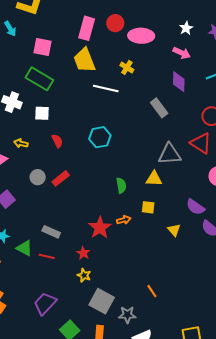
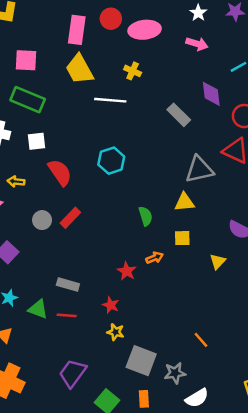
purple diamond: (179, 82) -> (211, 94), moved
red semicircle: (57, 141) -> (60, 172), size x1.6
red star: (100, 228) -> (127, 271), size x0.7
yellow triangle: (174, 230) -> (218, 261), turned 32

